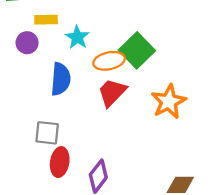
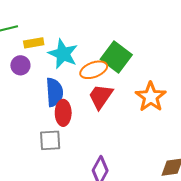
cyan star: (77, 37) -> (63, 54), size x1.4
red ellipse: (60, 162) -> (63, 113), moved

